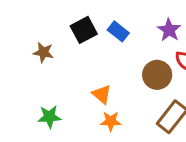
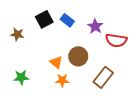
purple star: (169, 30) -> (95, 26), moved
brown circle: (157, 75) -> (78, 56), moved

